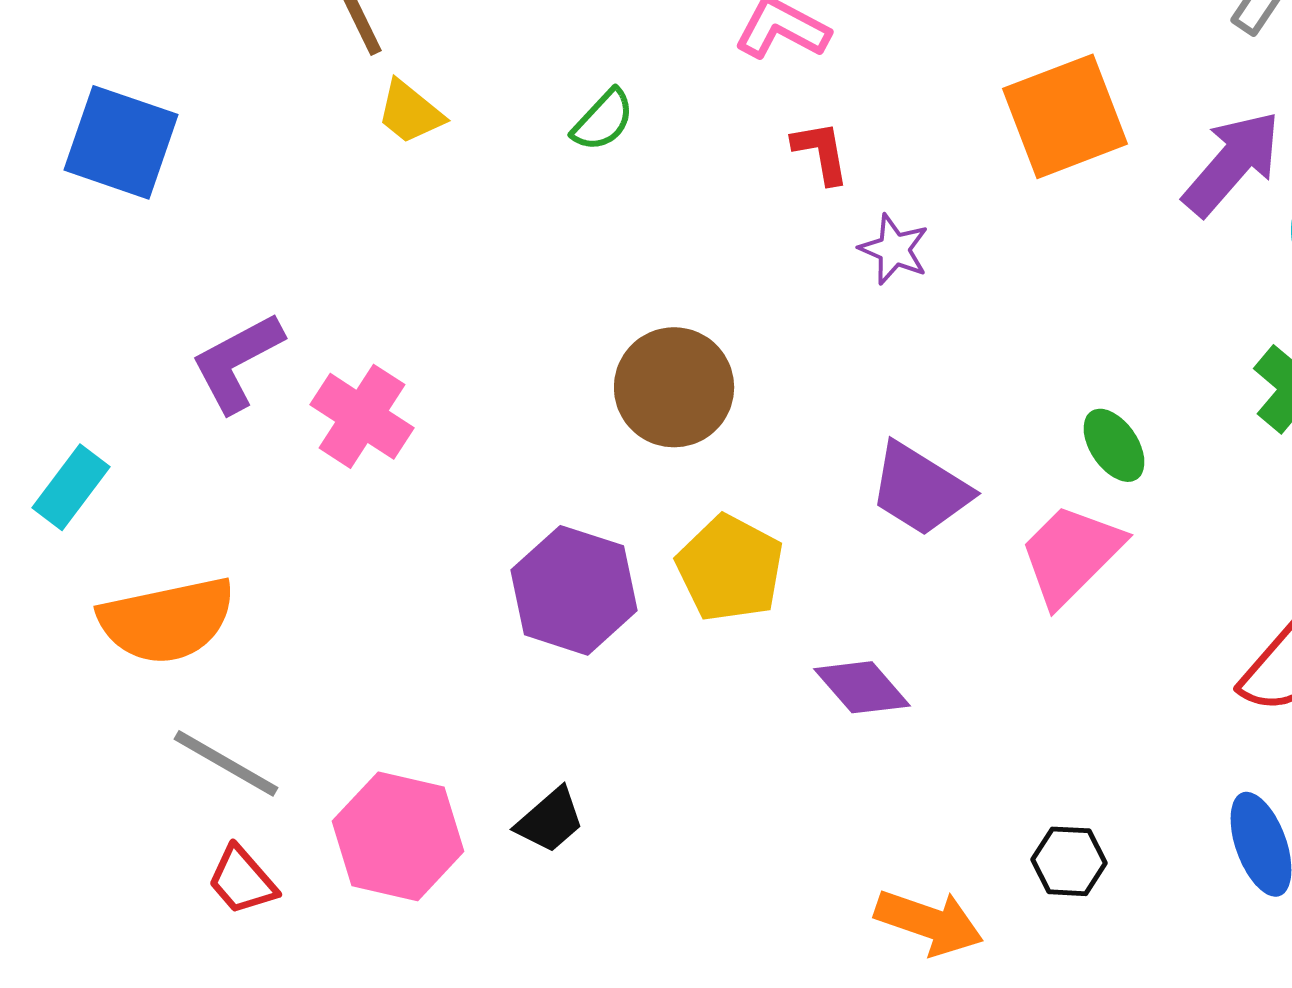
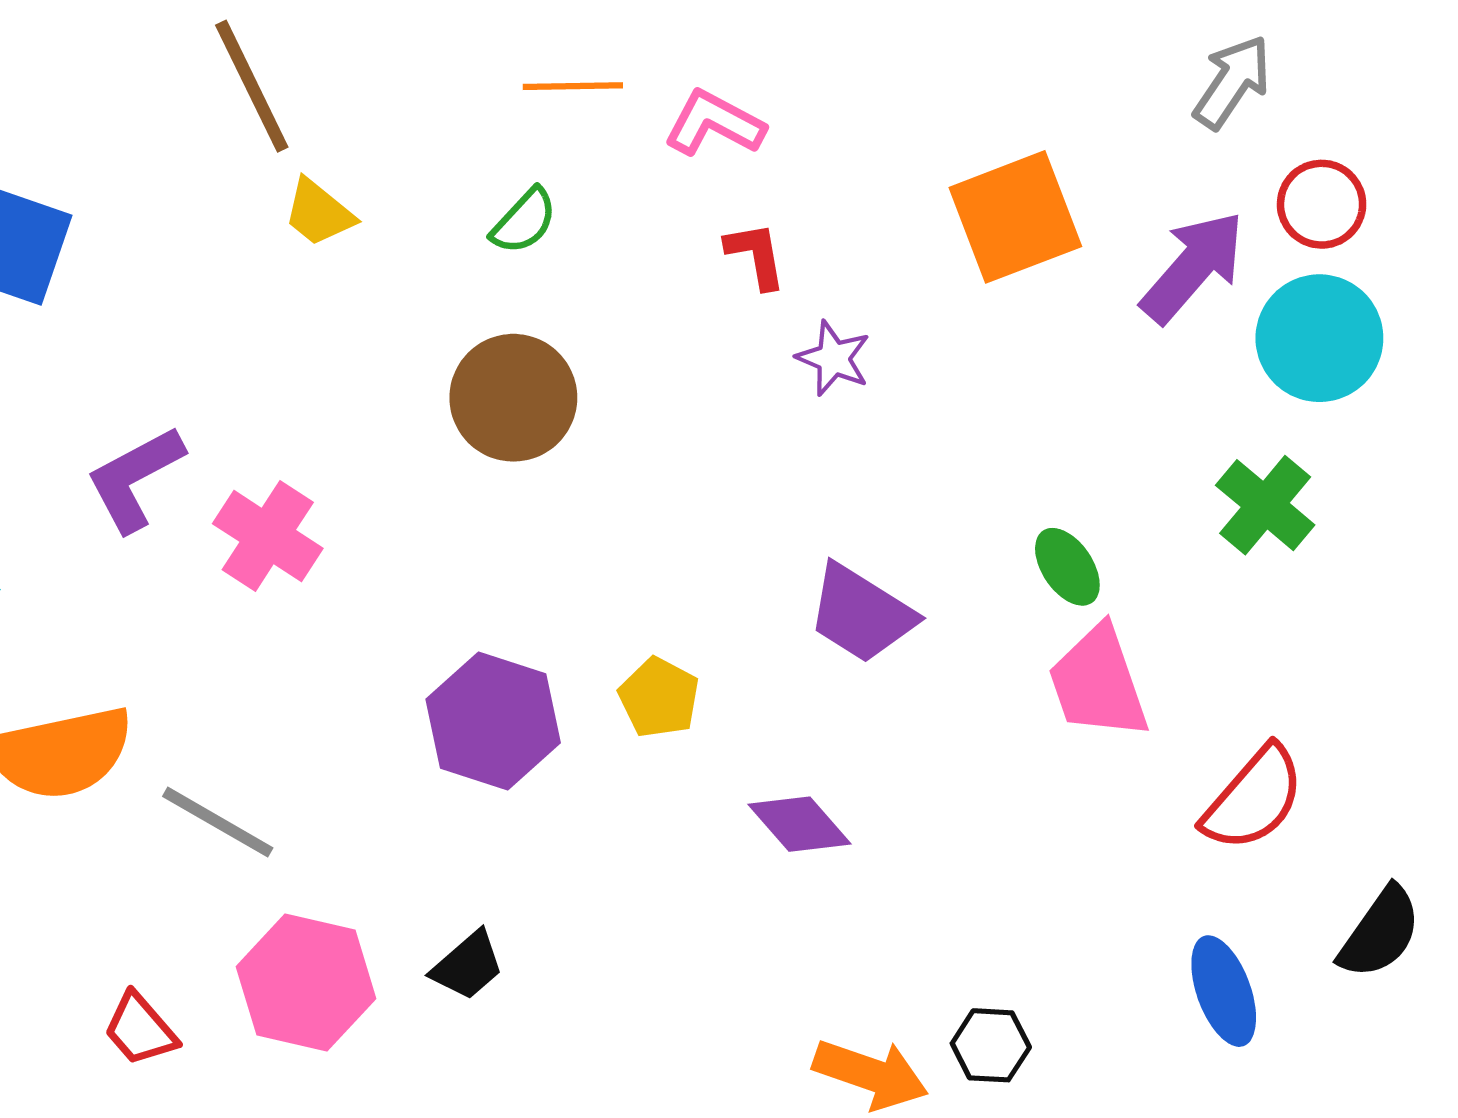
brown circle: (674, 387) -> (513, 398), moved
pink trapezoid: (1071, 554) -> (1098, 683), moved, turned -64
yellow pentagon: (730, 568) -> (659, 698), size x0.7
gray line: (226, 763) -> (218, 822), moved
black hexagon: (1069, 861) -> (991, 1045), moved

